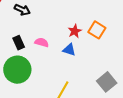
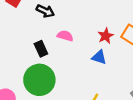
pink semicircle: (42, 42) -> (65, 36), moved

